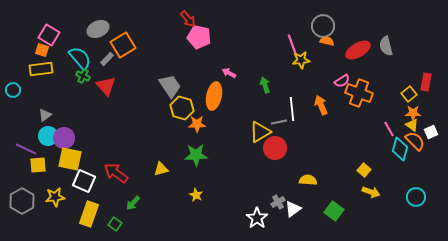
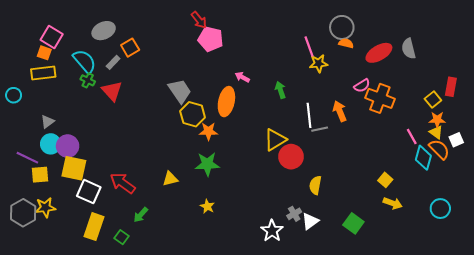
orange square: (123, 45) -> (130, 48), size x0.7
gray line: (279, 122) -> (320, 129), moved
yellow semicircle: (308, 180) -> (315, 185), moved, turned -84
yellow star: (55, 197) -> (45, 207), moved

